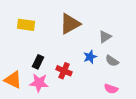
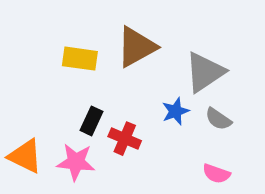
yellow rectangle: (26, 25) -> (80, 59), moved
gray triangle: (105, 37) -> (205, 72), size x1.6
black rectangle: (38, 62) -> (92, 121), moved

